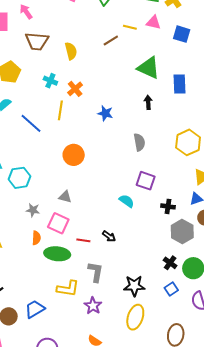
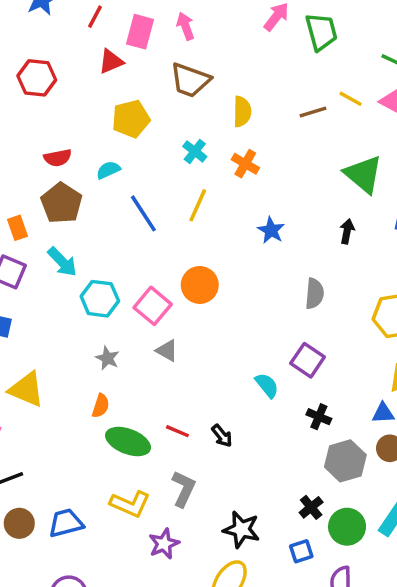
orange cross: (75, 89) -> (245, 164), moved, turned -35
black cross: (168, 206) -> (319, 417), moved
pink square: (58, 223) -> (153, 306), moved

